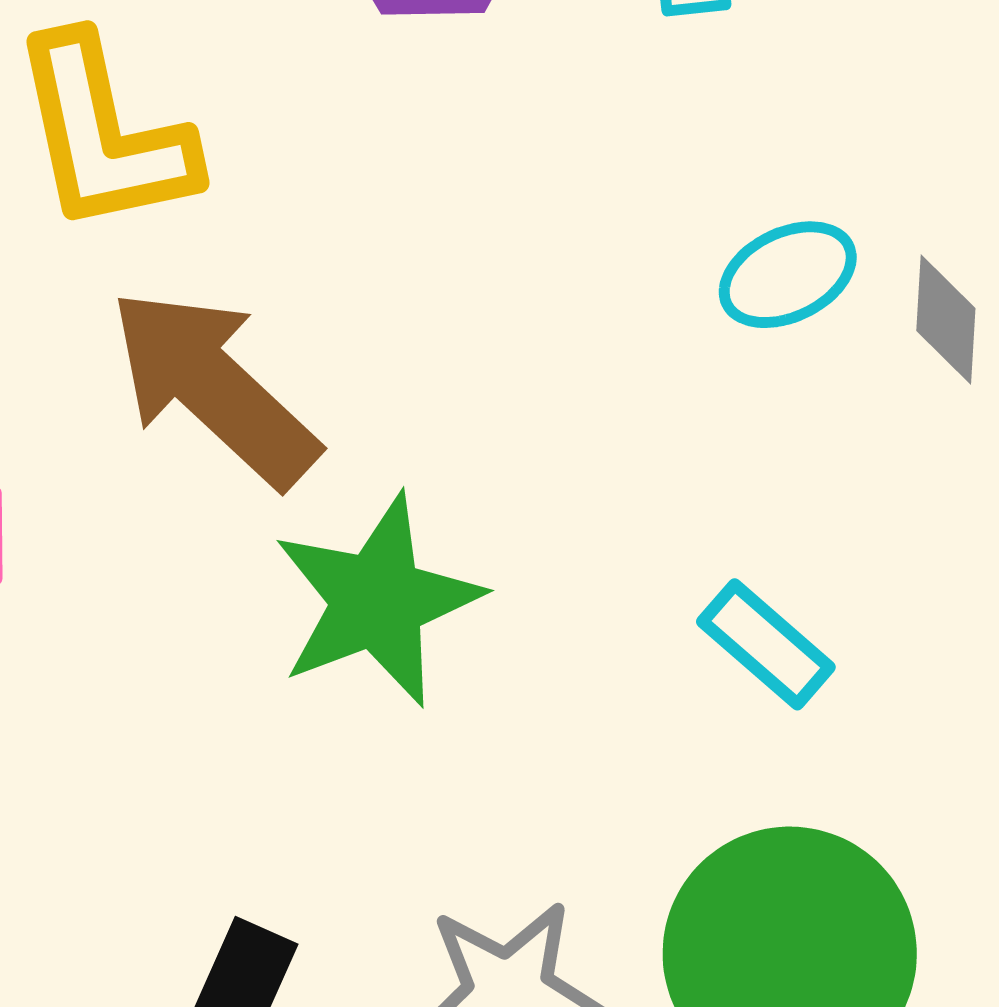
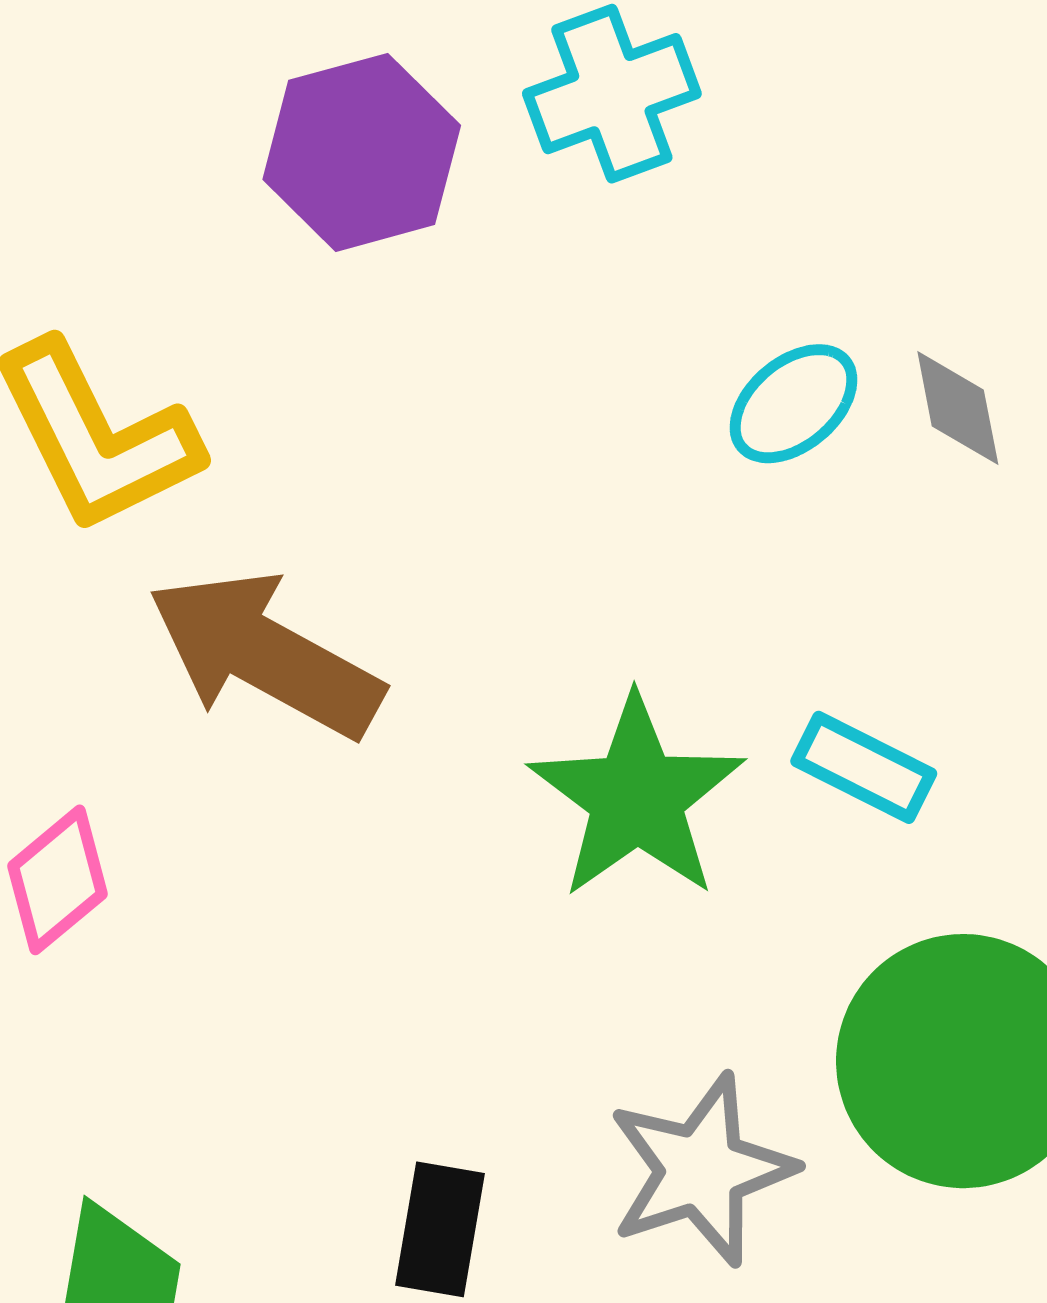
green star: (377, 601) -> (637, 797), moved

